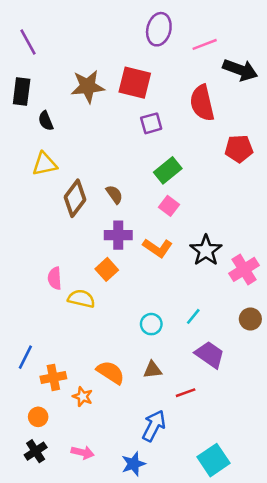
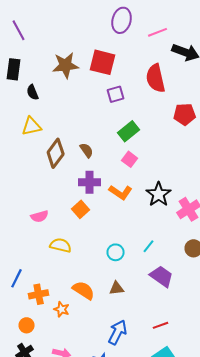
pink semicircle: (55, 278) -> (40, 216), turned -102
yellow semicircle: (81, 299) -> (61, 245), moved
red line: (186, 393) -> (161, 325), moved

